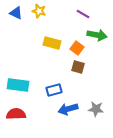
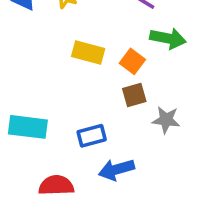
brown square: (78, 67) -> (134, 95), turned -32
gray star: (96, 109) -> (166, 120), moved
red semicircle: (16, 114) -> (56, 185), moved

